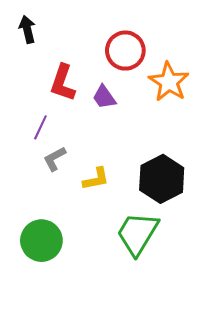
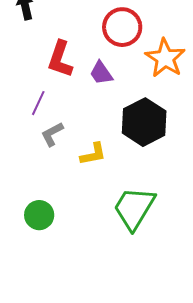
black hexagon: (162, 179) -> (144, 122), moved
green circle: (41, 241) -> (39, 215), size x0.7

